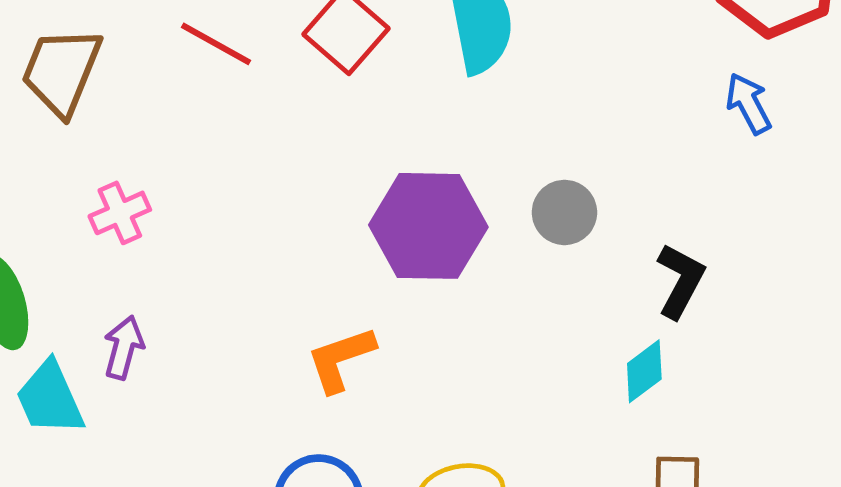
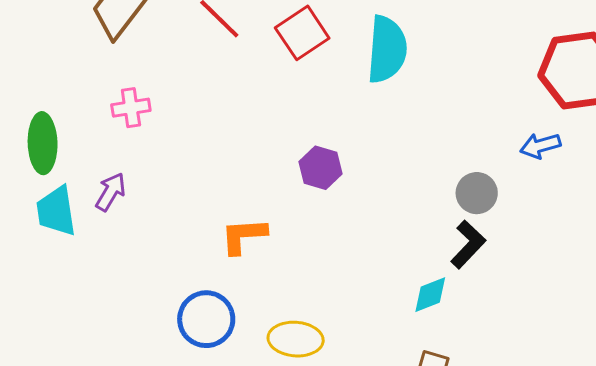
blue arrow: (749, 104) -> (540, 146), turned -93
gray circle: (564, 212) -> (477, 193), moved
purple hexagon: (428, 226) -> (321, 168), size x0.6

